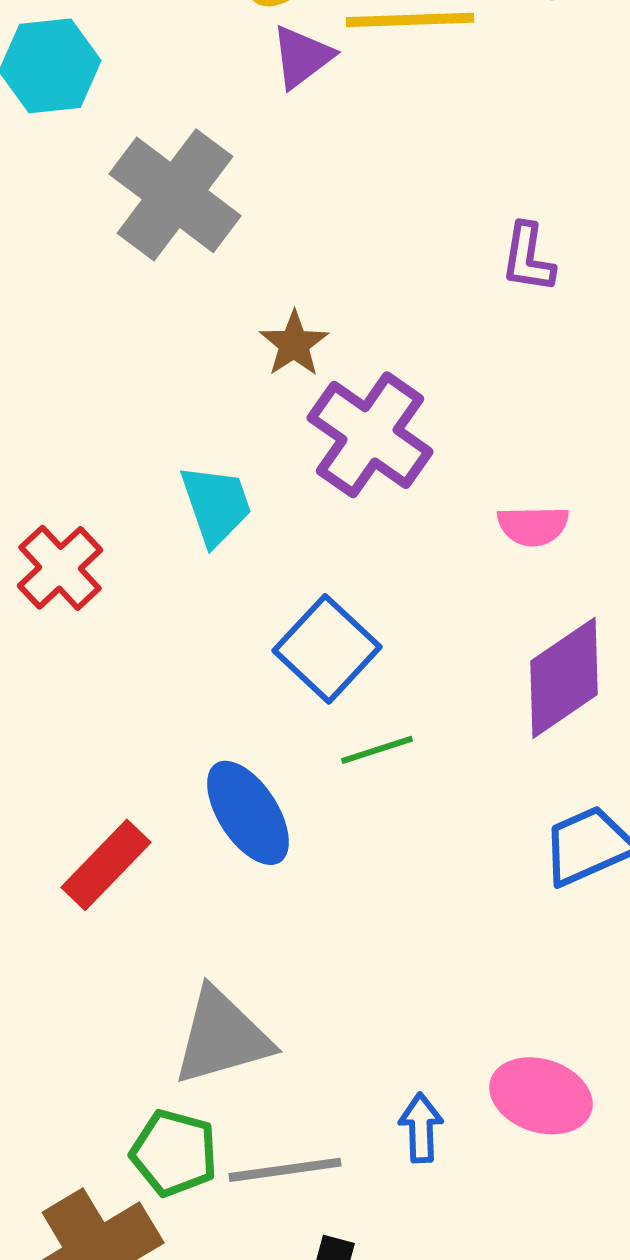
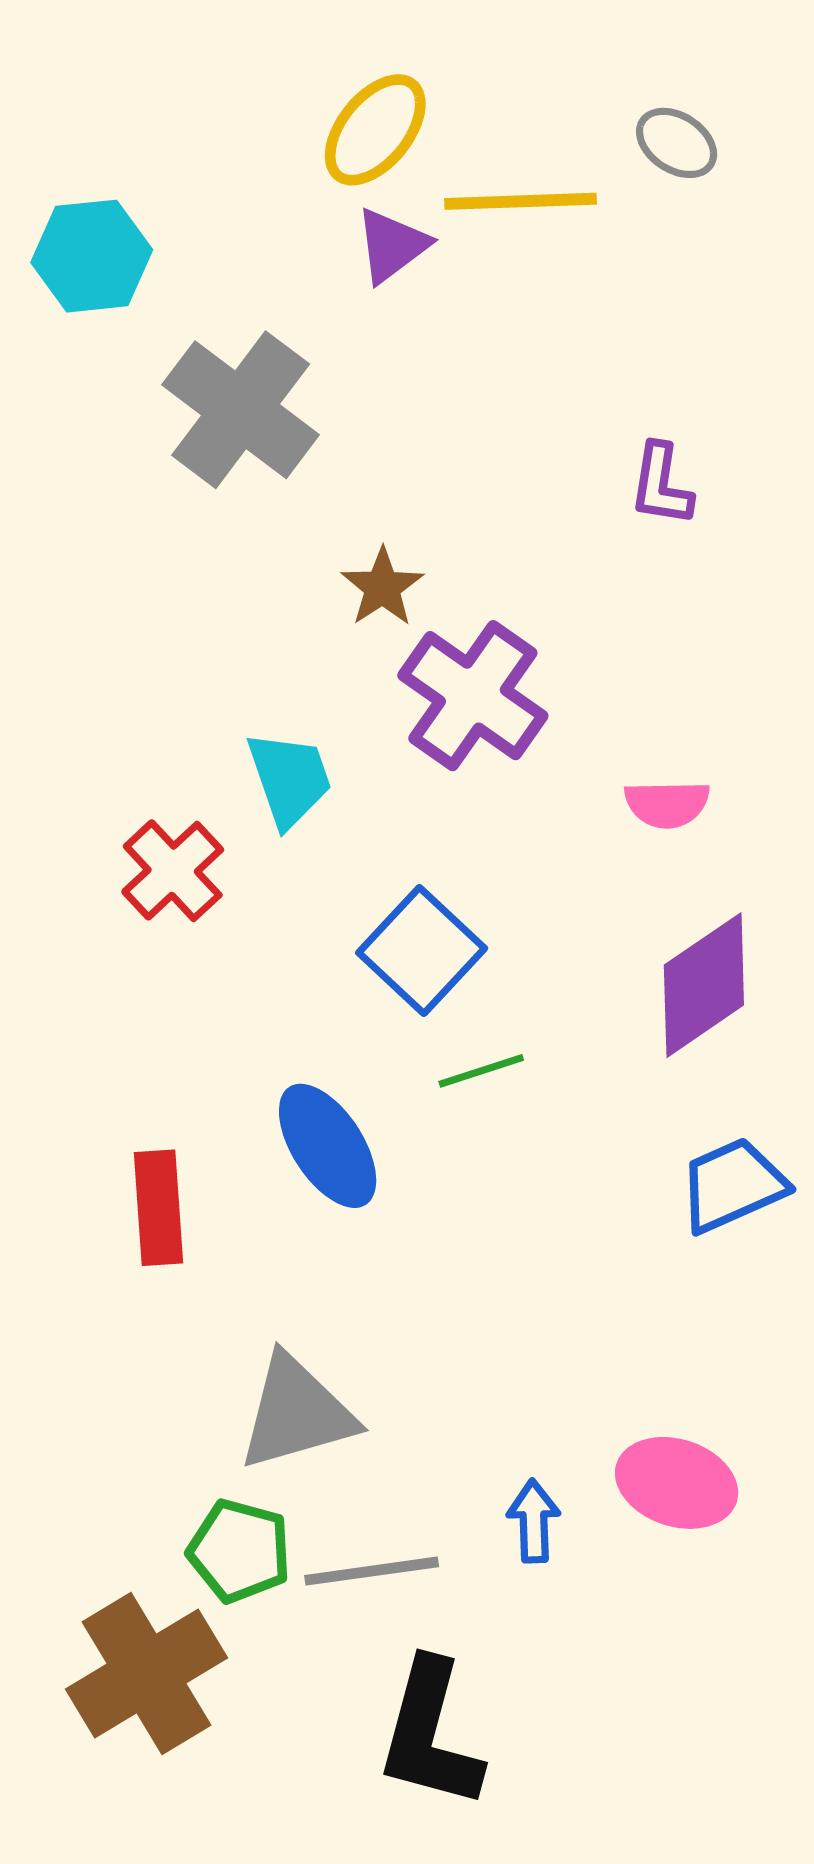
red cross: (60, 568) -> (173, 871), moved
red rectangle: (106, 865) -> (158, 1208), turned -48

